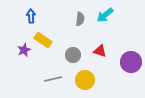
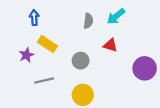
red triangle: (100, 51) -> (110, 45), moved
gray line: (53, 79) -> (44, 81), moved
yellow circle: (85, 80) -> (83, 95), moved

